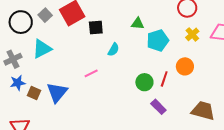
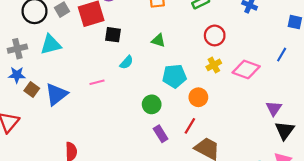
cyan pentagon: (158, 40) -> (174, 76), moved
red line: (164, 79) -> (190, 126), moved

